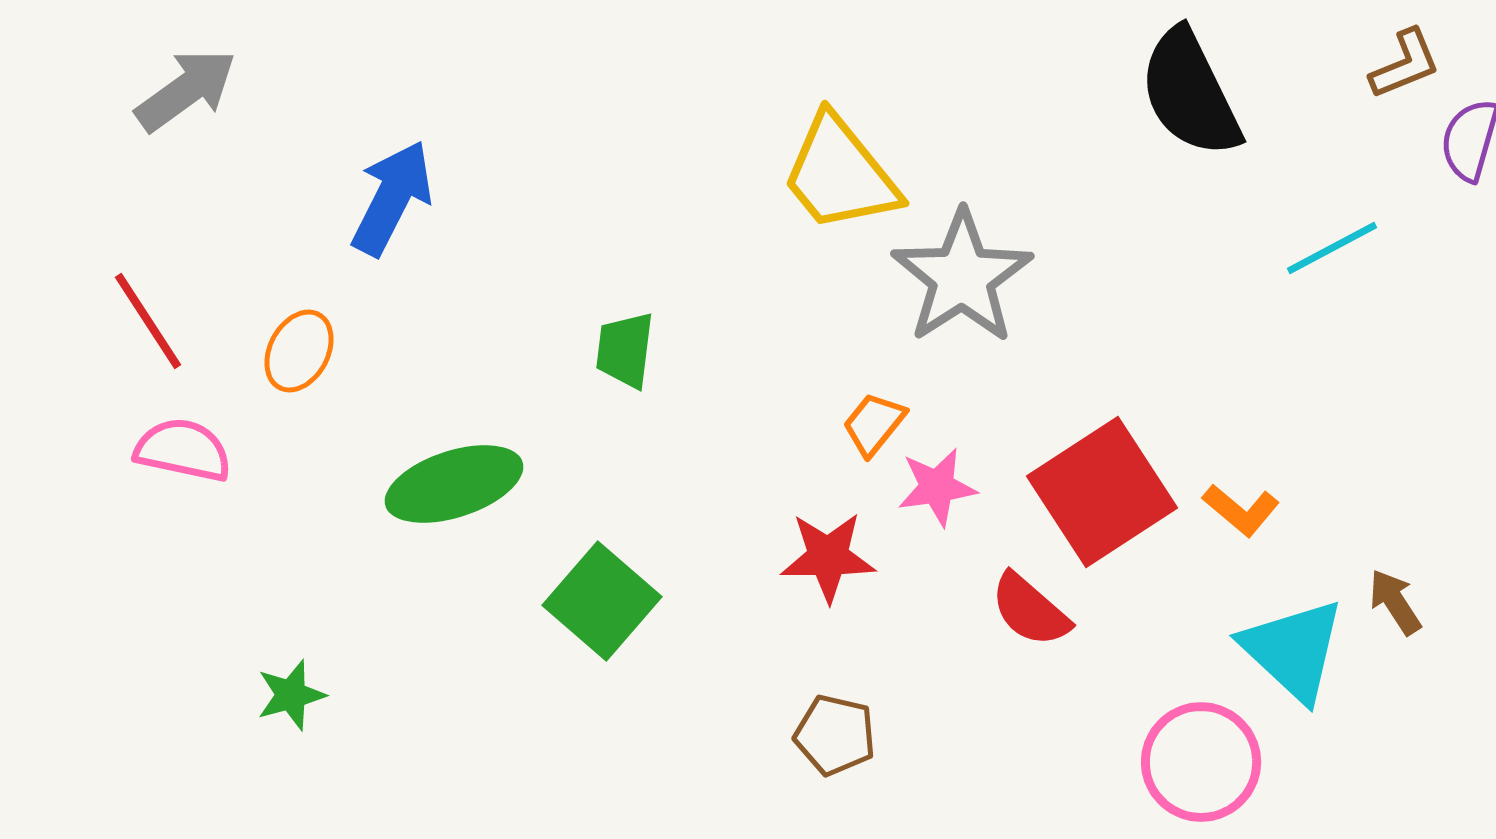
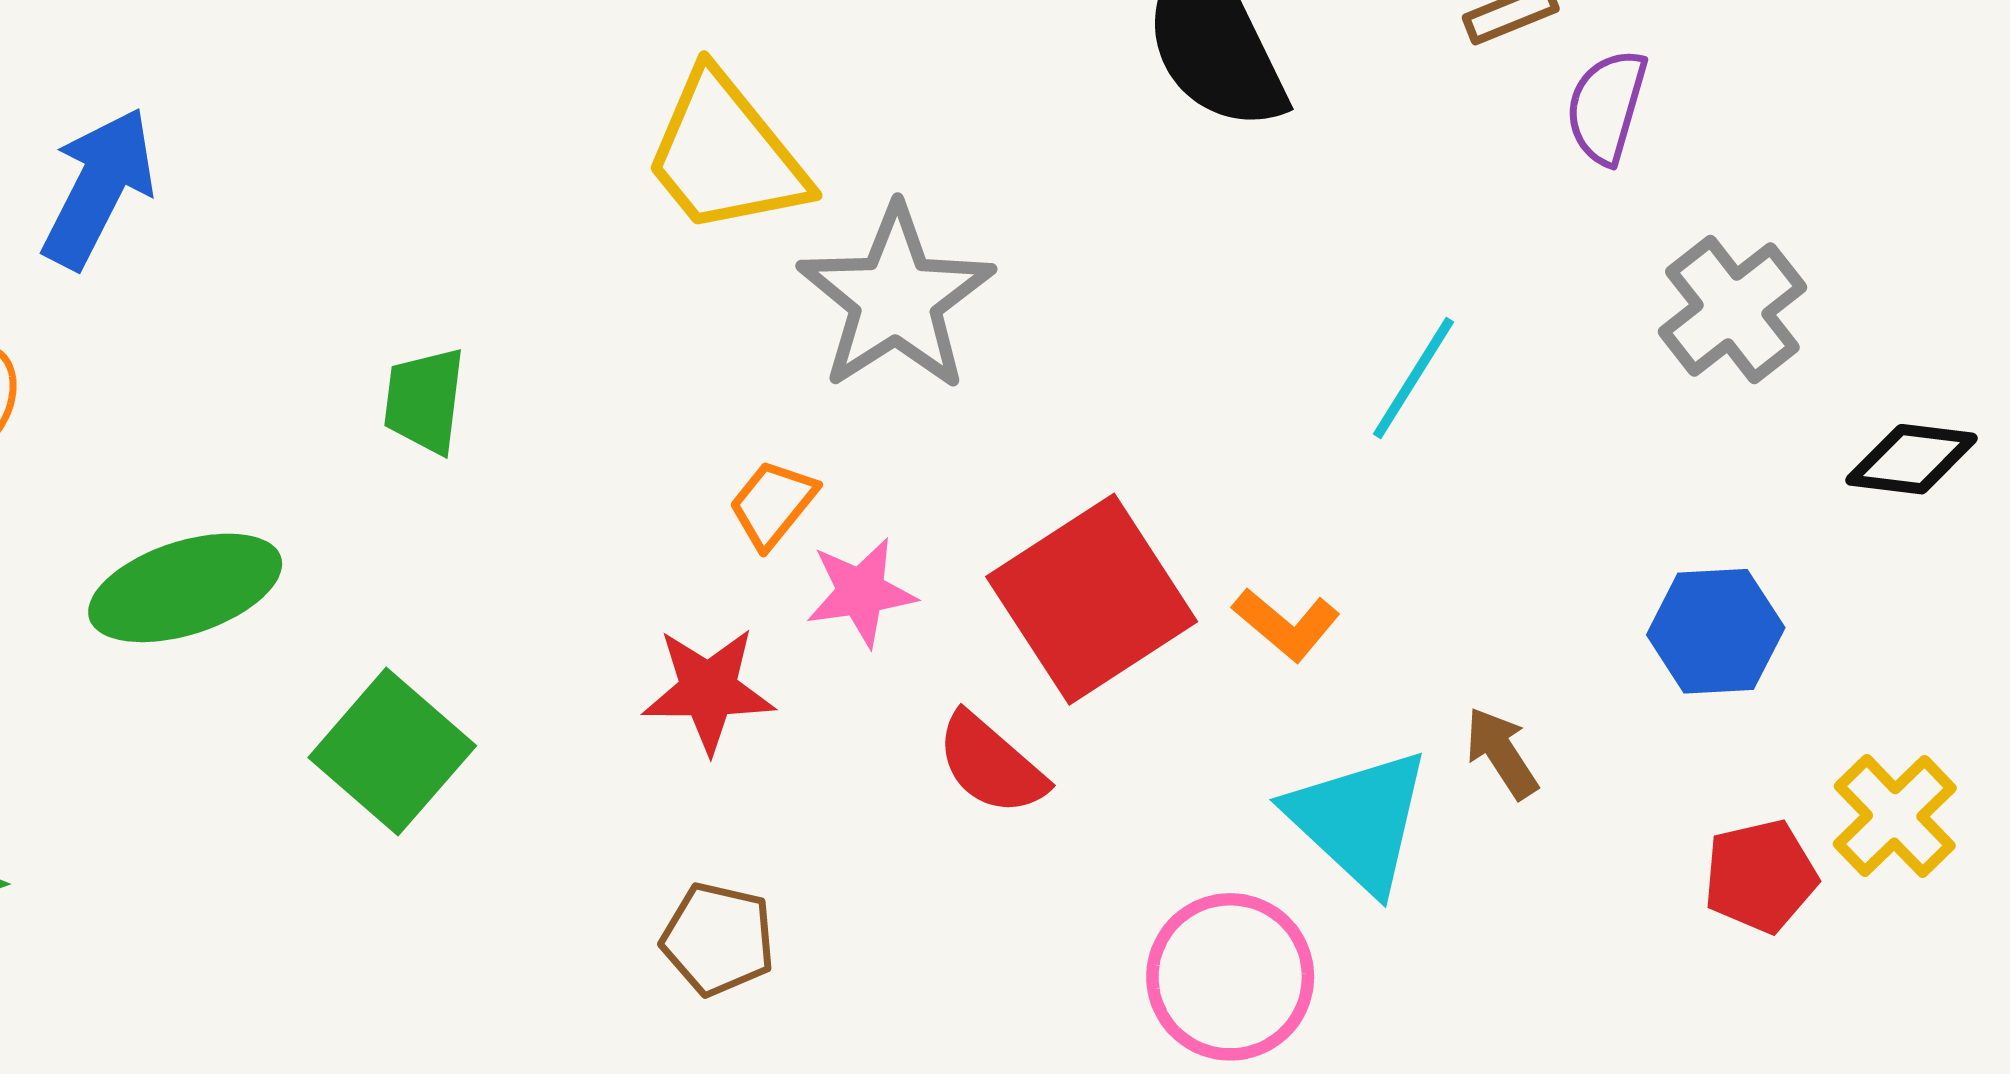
cyan line: (1332, 248) -> (1413, 378), moved, turned -30

